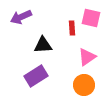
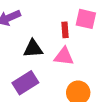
pink triangle: (87, 57) -> (64, 56), moved, turned 42

